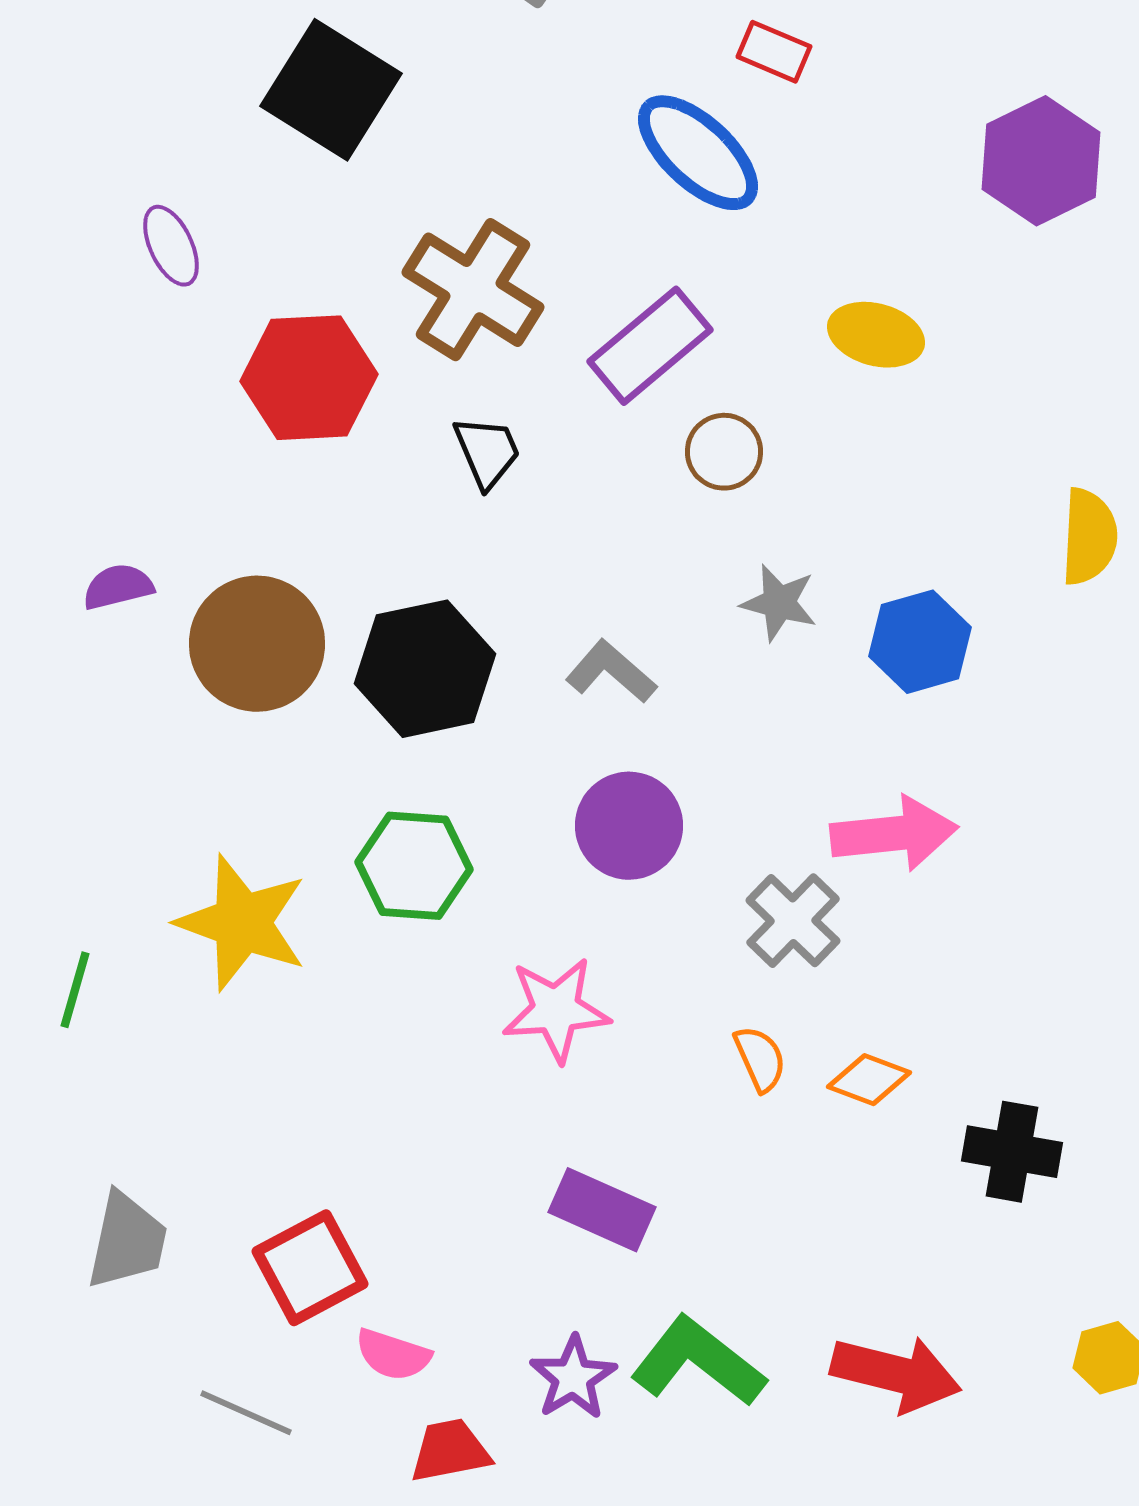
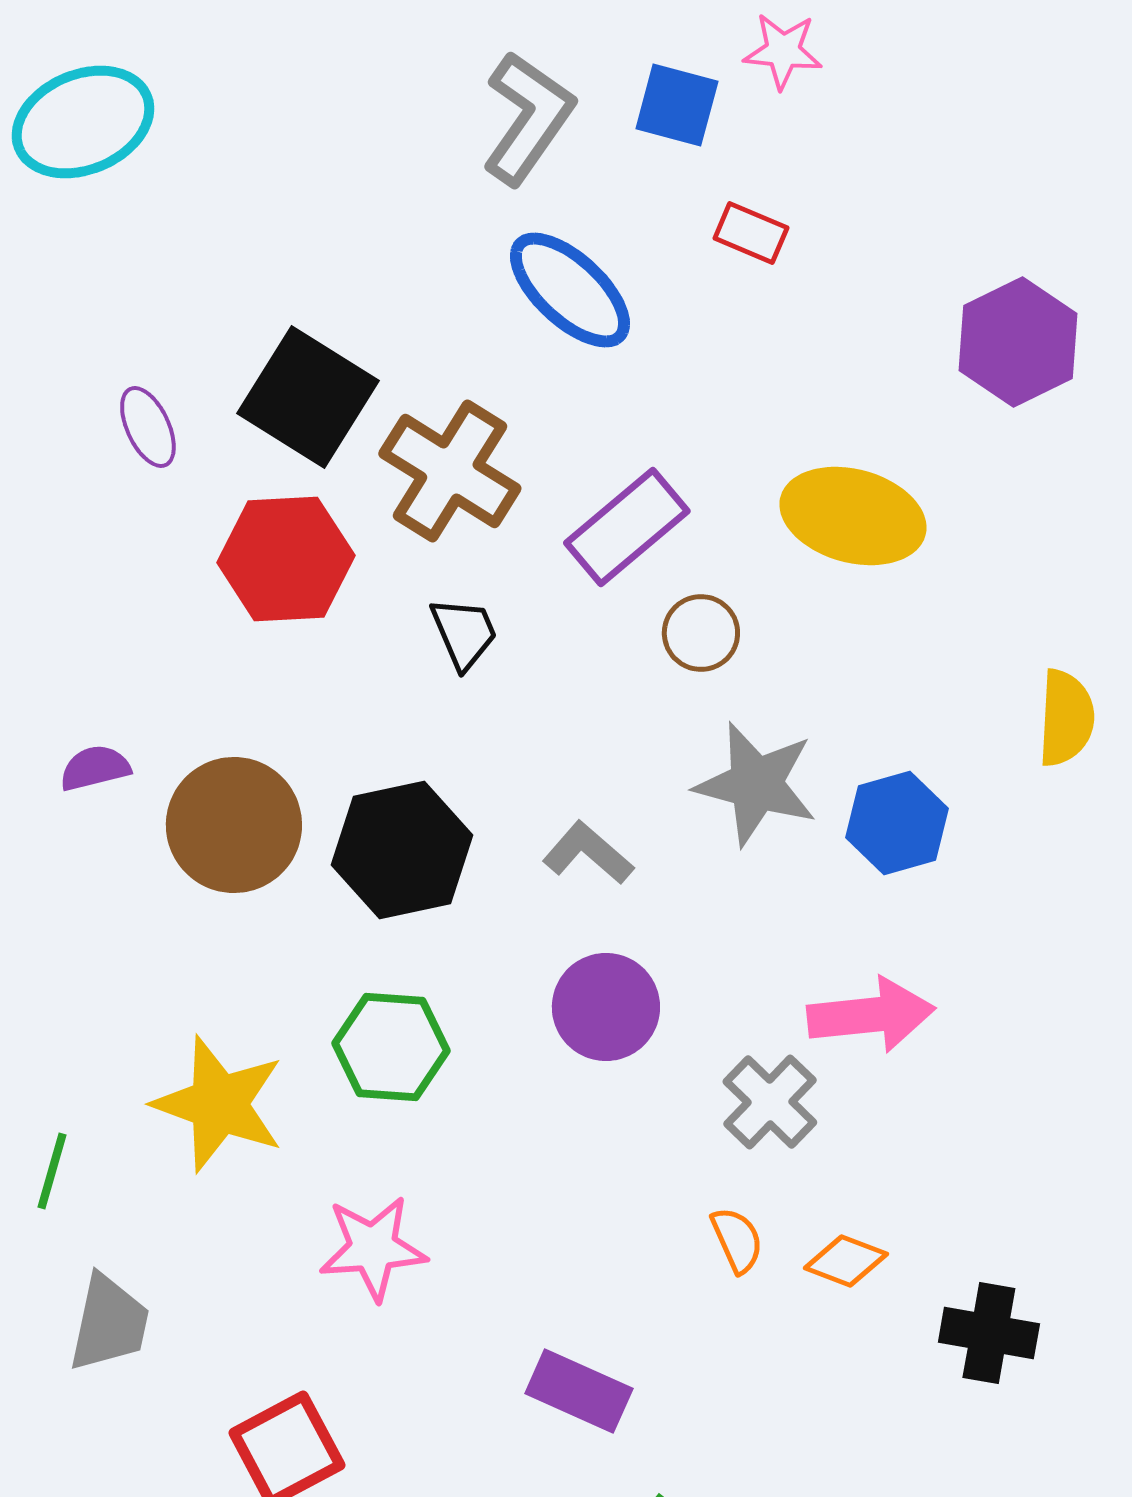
black square: (331, 90) -> (308, 397), moved
blue ellipse: (698, 153) -> (570, 290), moved
yellow ellipse: (876, 335) -> (853, 516), size x1.5
gray star: (779, 603) -> (756, 784), size x1.6
pink star: (556, 1010) -> (373, 1248), moved
gray trapezoid: (127, 1241) -> (109, 1323), moved

